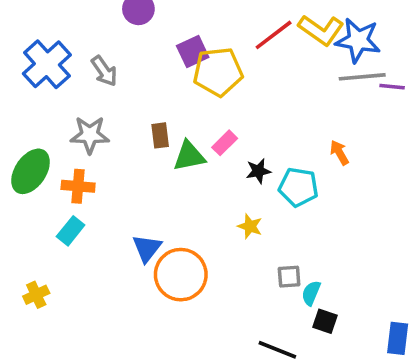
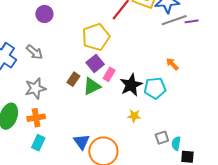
purple square: (193, 51) -> (95, 63), moved
brown rectangle: (160, 135) -> (73, 79), turned 56
black star: (258, 171) -> (131, 85), size x1.6

